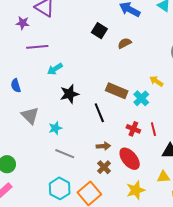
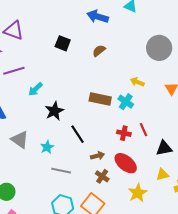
black square: (99, 31) -> (63, 43), moved
black line: (99, 113) -> (78, 134), moved

